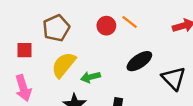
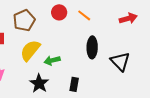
red circle: (106, 26) -> (59, 12), moved
black ellipse: (139, 61) -> (92, 47), turned -55

